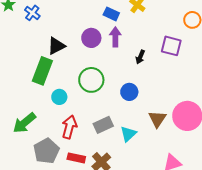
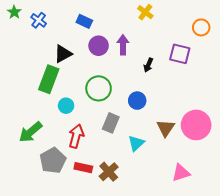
blue rectangle: (111, 14) -> (84, 21), moved
gray rectangle: (103, 125) -> (111, 123), moved, turned -42

